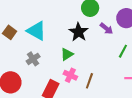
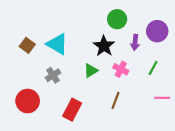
purple arrow: (106, 29) -> (135, 42), turned 56
pink cross: (70, 75) -> (121, 69), moved

